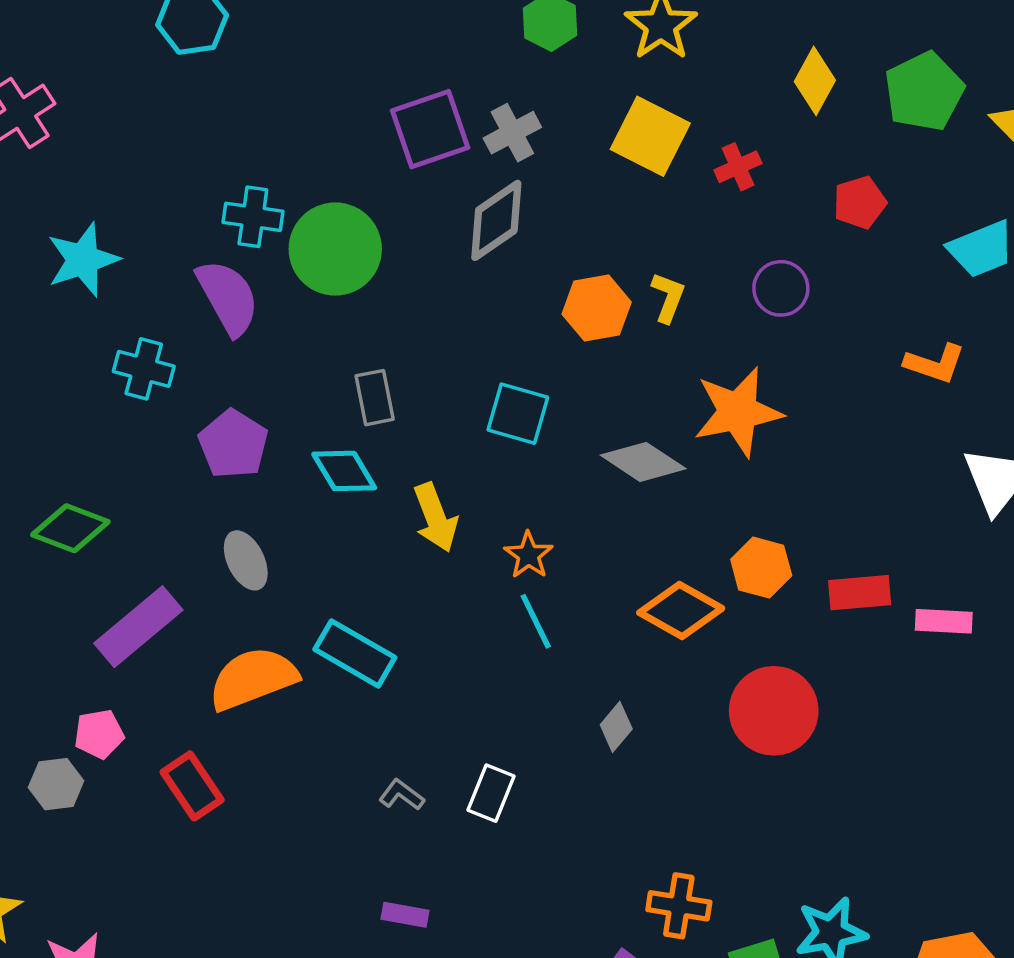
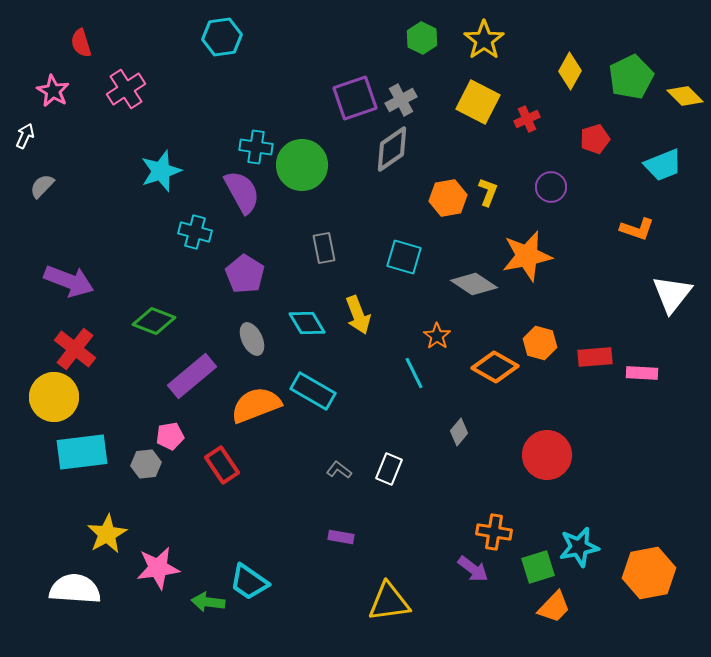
cyan diamond: (344, 471) -> (307, 323), moved
orange star: (529, 555) -> (437, 336), moved
red circle: (774, 711) -> (547, 455), moved

